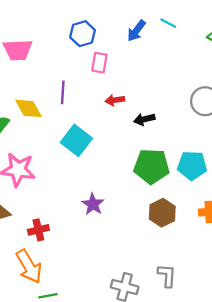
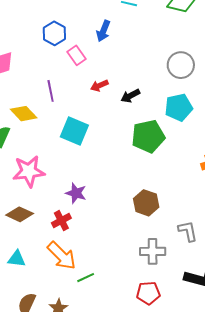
blue arrow: (136, 31) -> (103, 31), moved
pink rectangle: (99, 63) -> (76, 55), turned -30
cyan pentagon: (192, 165) -> (179, 107), moved
purple star: (93, 204) -> (76, 193), moved
brown hexagon: (162, 213) -> (146, 203), moved

